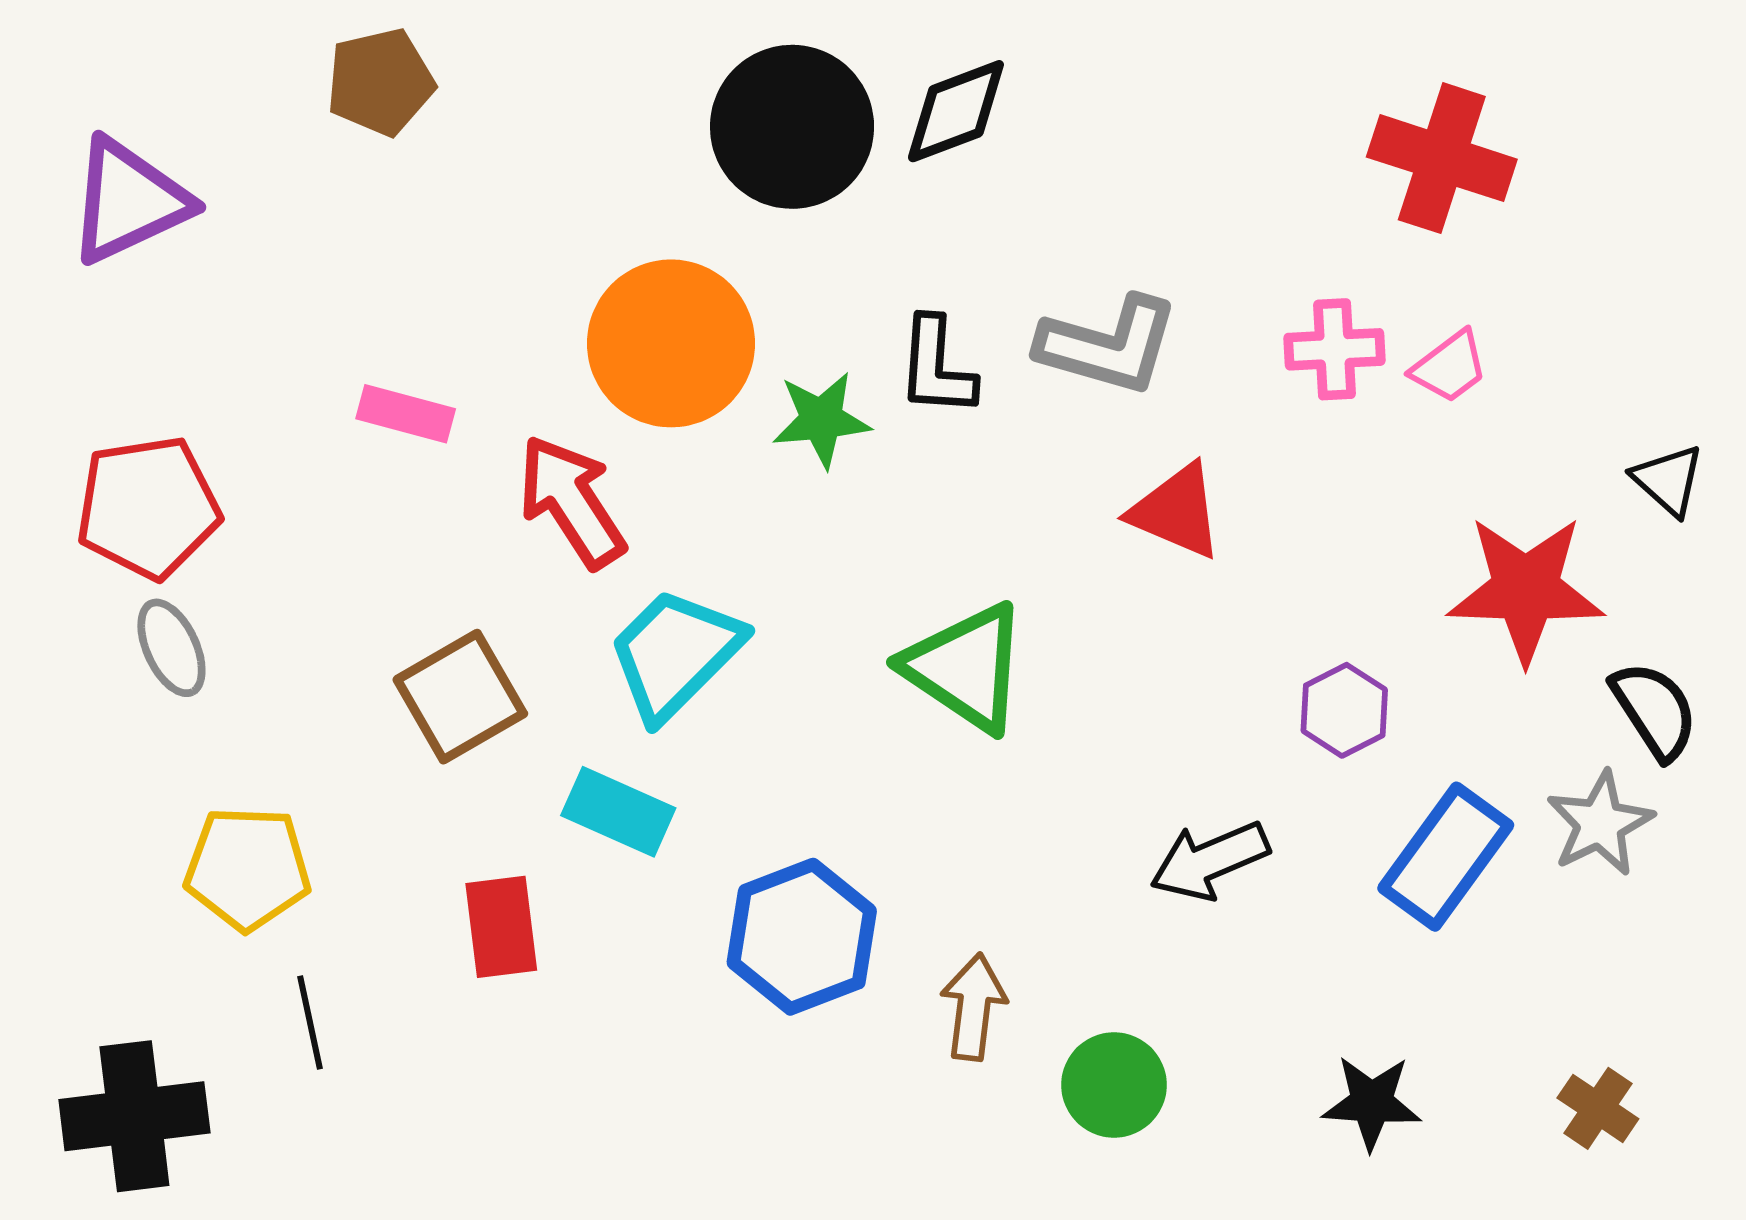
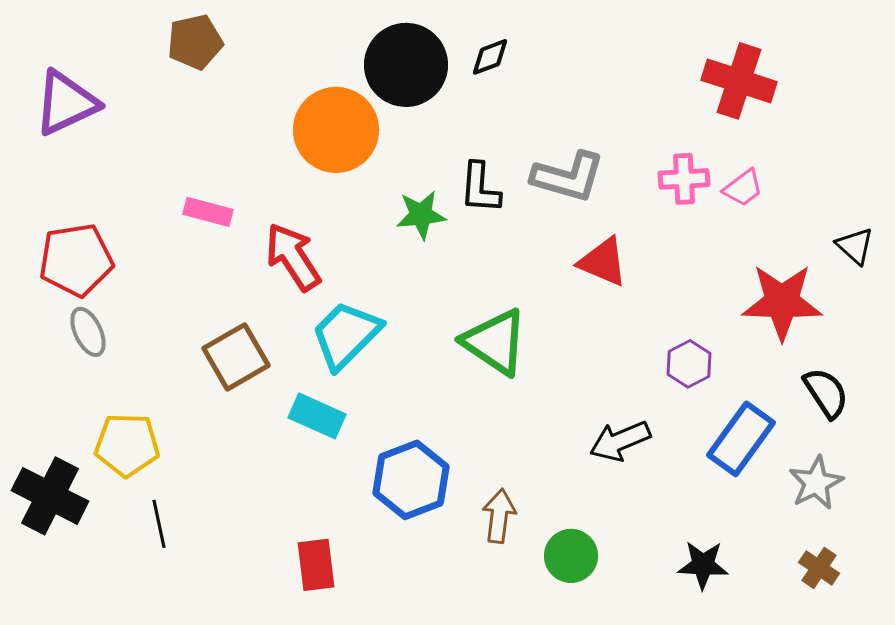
black diamond: (956, 111) -> (490, 57), size x0.7
orange circle: (671, 343) -> (336, 130), moved
black semicircle: (1655, 710) -> (826, 393), moved
gray star: (1600, 823) -> (816, 483), moved
red rectangle: (501, 927) -> (316, 565), moved
black cross: (134, 1116) -> (50, 496), moved, turned 34

